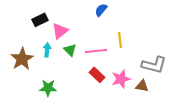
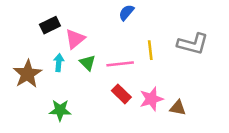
gray L-shape: (154, 65) -> (193, 44), moved

